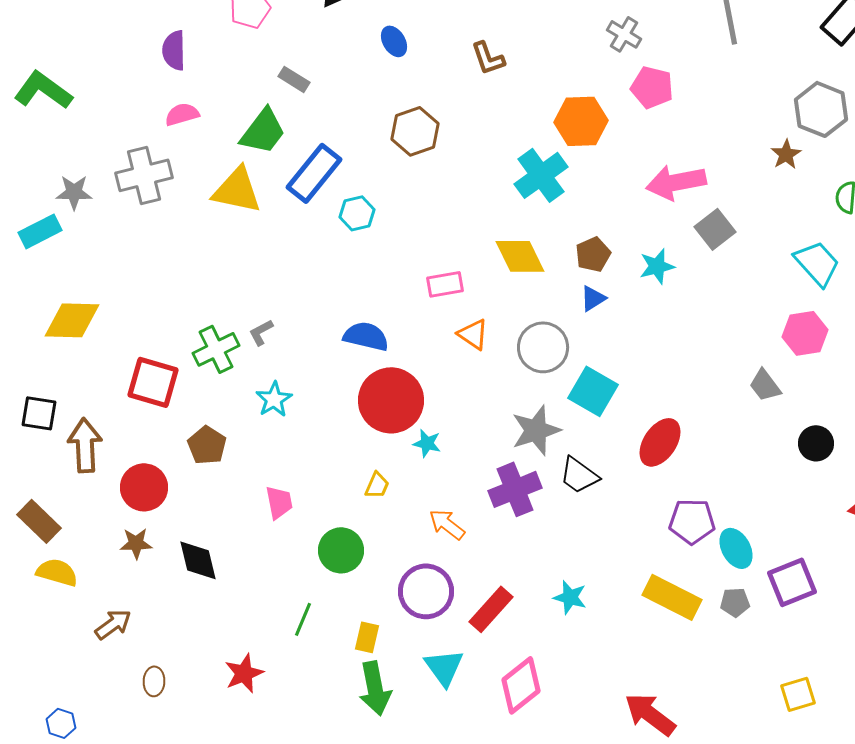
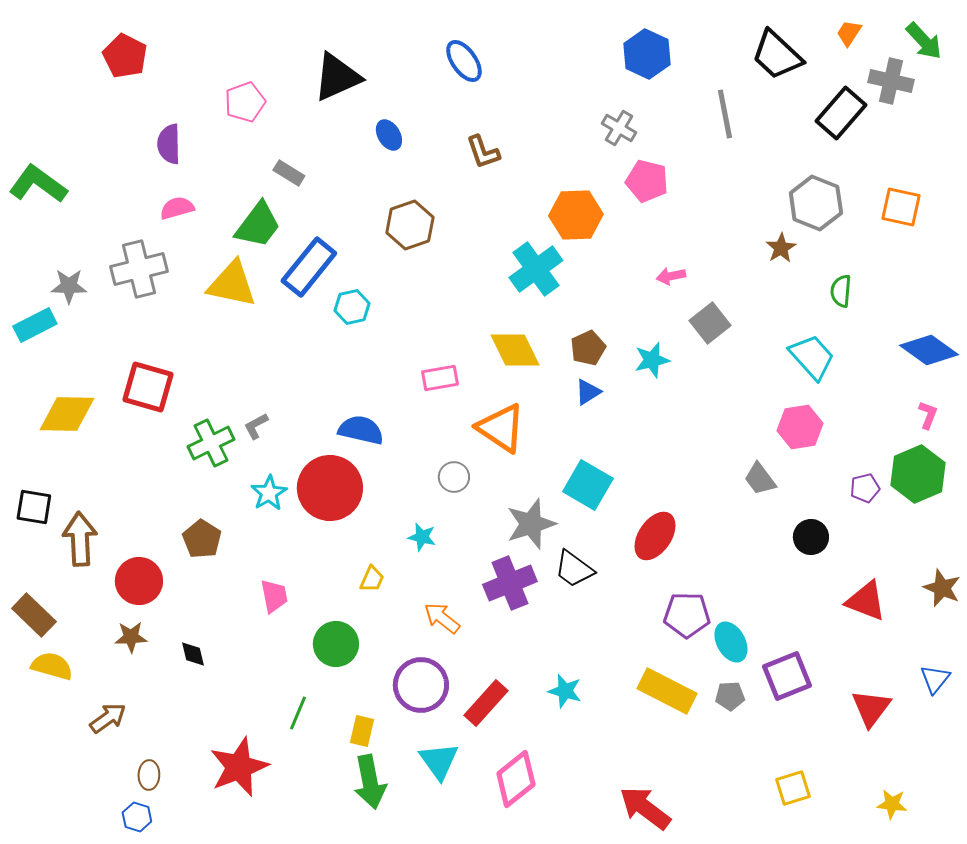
pink arrow: (676, 182) -> (671, 276), size x0.5
orange triangle: (473, 334) -> (501, 428), moved, size x1.6
gray circle: (543, 347) -> (454, 477), moved, size x0.6
red square: (153, 382) -> (148, 387), moved
red circle: (391, 400) -> (330, 488), moved
black diamond: (198, 560) -> (193, 654), size x0.6
red star: (244, 673) -> (239, 767), size x1.5
blue hexagon: (61, 723) -> (137, 817), moved

